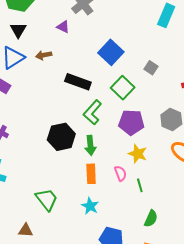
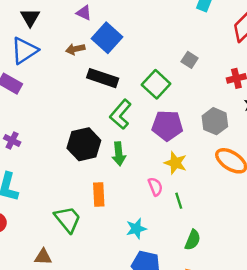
blue square: (111, 52) -> (107, 38), moved
brown arrow: (44, 55) -> (75, 49), moved
orange rectangle: (91, 174) -> (99, 195), moved
cyan star: (90, 206) -> (136, 229), moved, turned 30

